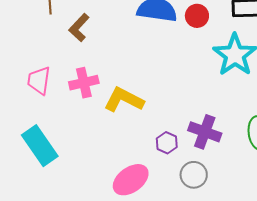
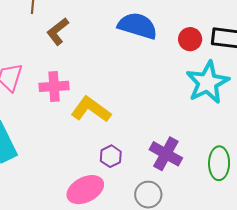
red circle: (197, 16) -> (190, 39), moved
purple hexagon: (167, 143) -> (111, 156), moved

